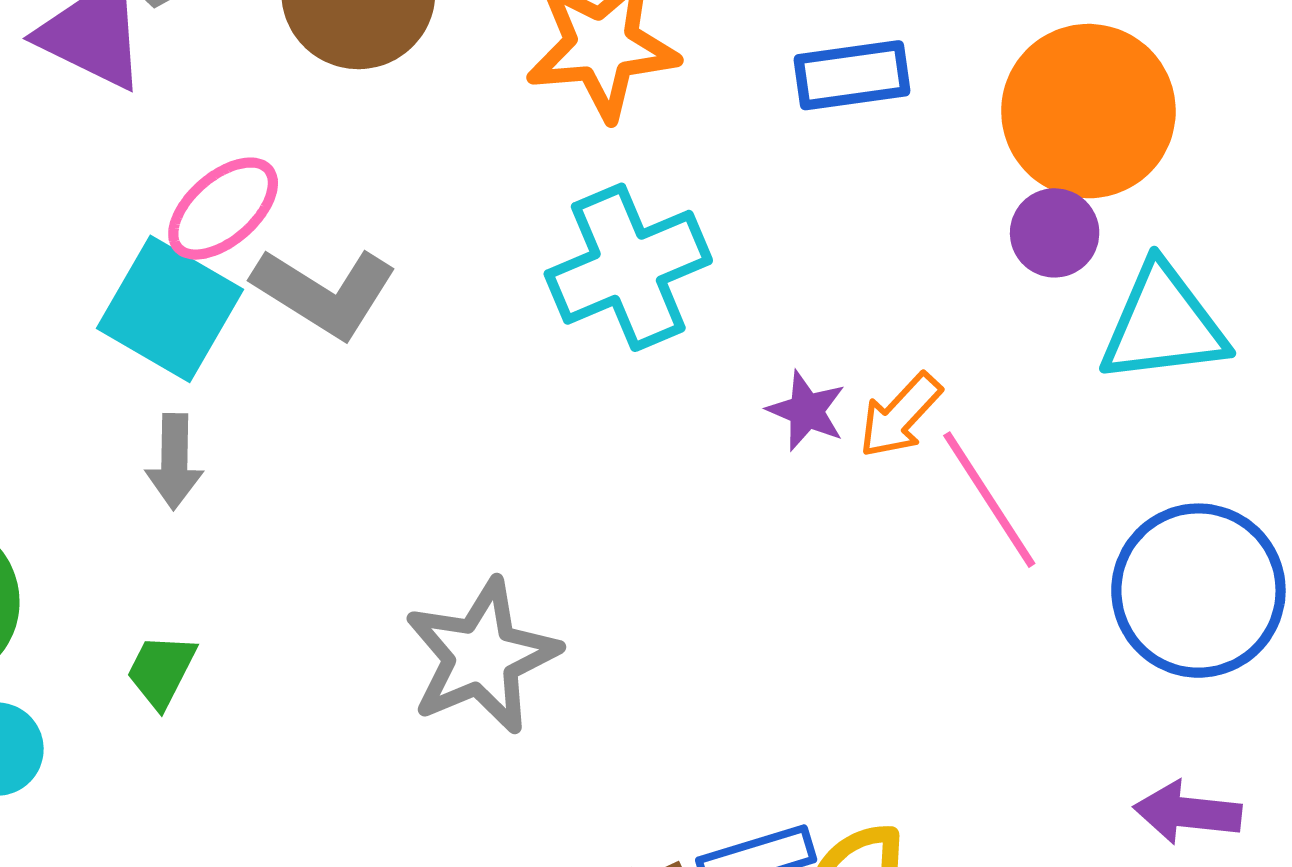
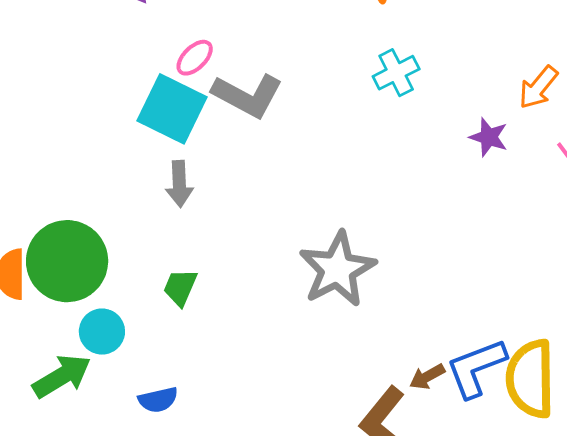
pink ellipse: (223, 209) -> (195, 58), size x0.7
cyan cross: (628, 267) -> (396, 73), size x0.6
orange arrow: (900, 415) -> (538, 87), moved

